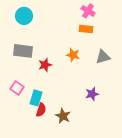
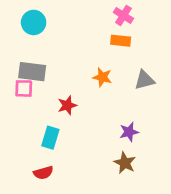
red star: (45, 65) -> (67, 105), moved
pink square: (17, 88) -> (24, 88), moved, turned -32
red semicircle: (41, 110) -> (43, 173), moved, turned 56
brown star: (63, 116) -> (125, 163), moved

